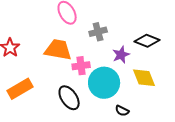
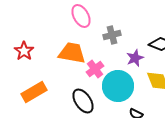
pink cross: (81, 66) -> (95, 69), turned -30

